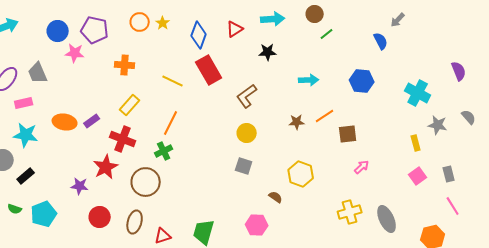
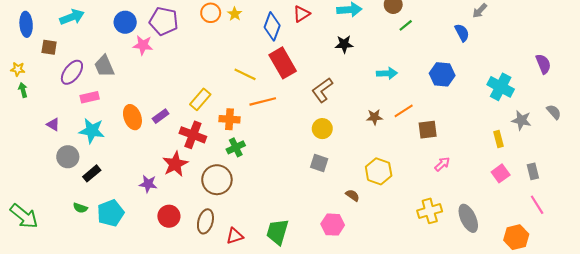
red triangle: (235, 29) -> (301, 14), moved
orange cross: (125, 65) -> (229, 119), moved
orange ellipse: (65, 122) -> (132, 117), turned 60
orange line: (171, 123) -> (263, 101), moved, turned 50

